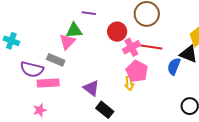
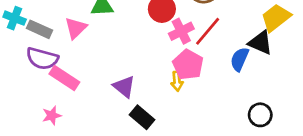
pink triangle: (67, 42) -> (76, 28), moved
red line: (150, 47) -> (208, 31), turned -60
gray rectangle: (56, 60) -> (39, 29), moved
pink rectangle: (48, 83) -> (64, 78), turned 35

